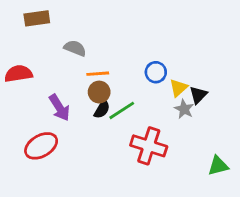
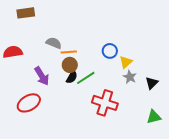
gray semicircle: (75, 48) -> (54, 43), moved
black triangle: (198, 95) -> (152, 83), moved

